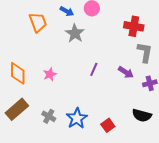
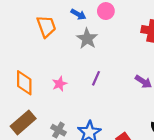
purple line: (94, 69) -> (96, 78), moved

